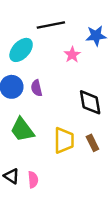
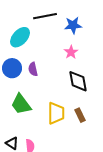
blue star: (96, 36) -> (73, 25), moved
pink star: (72, 55) -> (71, 52), moved

